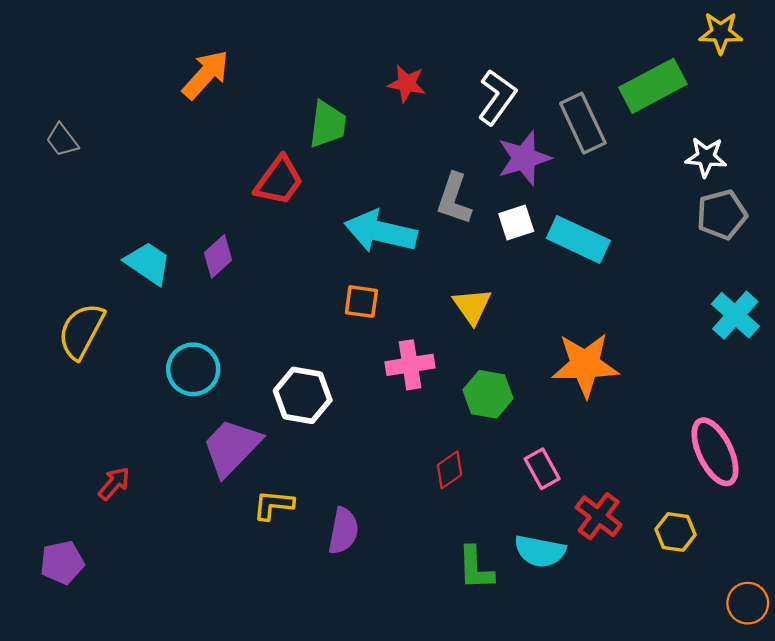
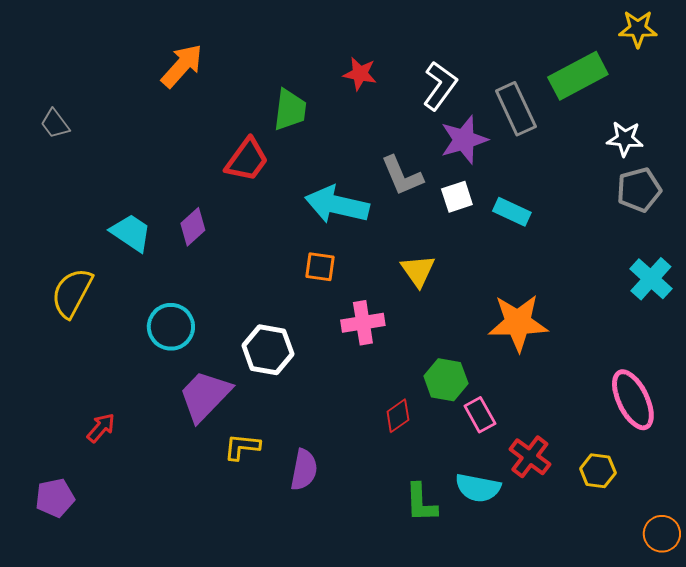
gray L-shape: (454, 199) -> (402, 176), turned -42
cyan rectangle: (578, 239) -> (512, 212), size x0.7
green hexagon: (488, 394) -> (446, 380), moved

